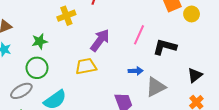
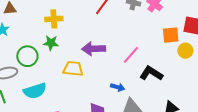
yellow cross: (66, 16) -> (54, 19), moved
purple arrow: (100, 40) -> (93, 49), turned -145
green star: (40, 41) -> (51, 43), moved

